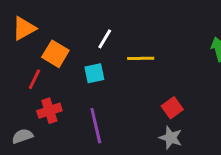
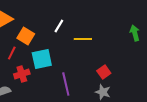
cyan square: (94, 73) -> (42, 59), moved, size x1.5
purple line: (96, 126) -> (66, 84), moved

